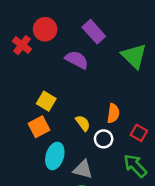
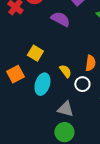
orange square: (39, 127) -> (15, 74), moved
cyan ellipse: (55, 156) -> (42, 84), moved

